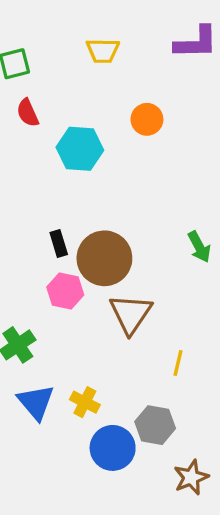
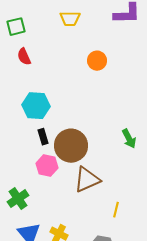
cyan hexagon: (80, 149) -> (36, 106), moved
brown triangle: (131, 314) -> (87, 180), turned 32

